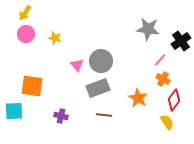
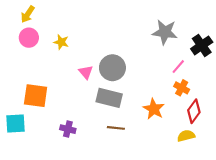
gray rectangle: (98, 88) -> (109, 98), turned 35
yellow semicircle: (167, 122) -> (186, 136), turned -70

